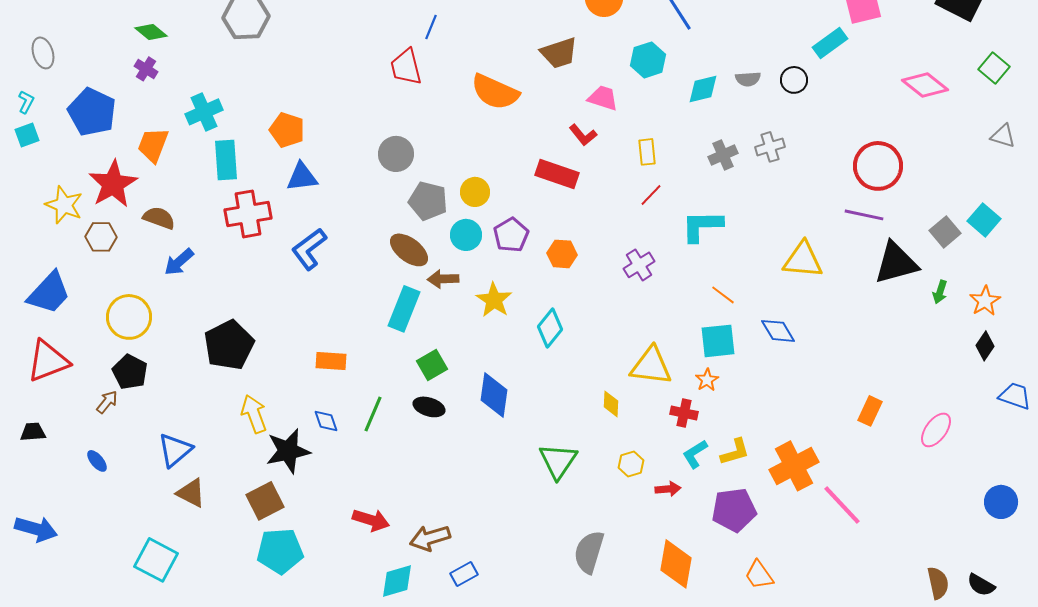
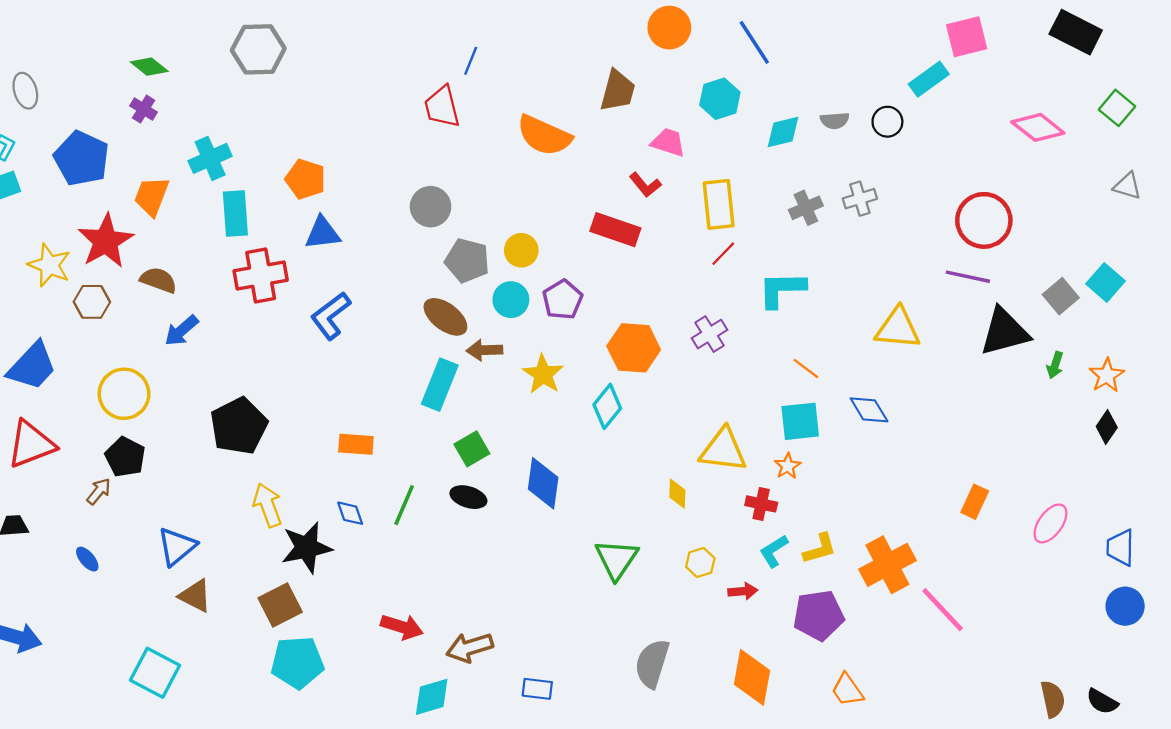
brown trapezoid: (559, 53) -> (618, 91), turned -57
yellow rectangle: (647, 152) -> (719, 204), size x1.6
orange hexagon: (562, 254) -> (634, 348), moved, size x1.5
blue trapezoid: (1015, 396) -> (1120, 548), moved, turned -108
blue rectangle: (464, 574) -> (537, 689), moved, turned 36

